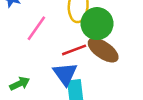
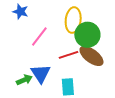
blue triangle: (65, 74) -> (41, 74), moved

